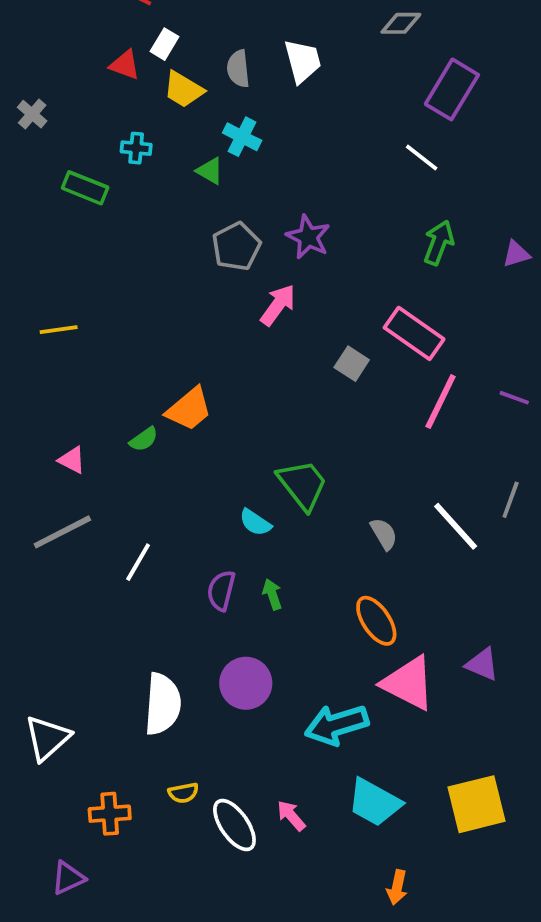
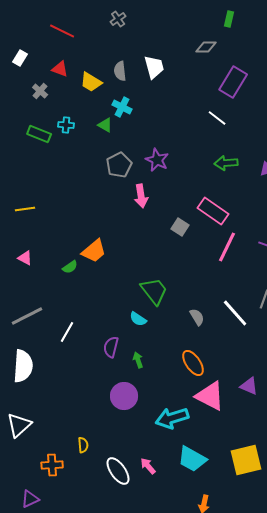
white rectangle: (165, 44) -> (20, 58), moved
gray cross: (32, 114) -> (40, 91), moved
cyan cross: (136, 148) -> (66, 125), moved
green arrow: (439, 243) -> (226, 163), turned -115
pink arrow: (278, 305) -> (141, 196), turned 135
pink triangle: (72, 460) -> (25, 258), moved
cyan semicircle: (255, 522) -> (138, 319), moved
green arrow: (272, 594) -> (138, 360), moved
white semicircle: (163, 704) -> (23, 366), moved
yellow semicircle: (183, 793) -> (83, 445), moved, turned -84

